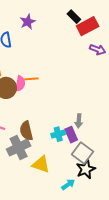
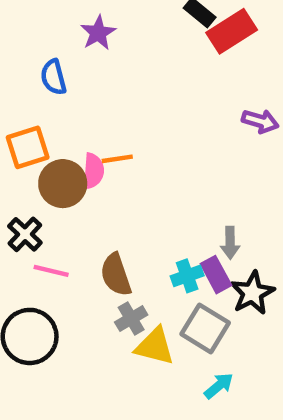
purple arrow: (98, 50) -> (260, 121), moved
gray cross: (19, 147) -> (131, 318), moved, size x0.6
gray square: (82, 153) -> (205, 328), moved
black star: (86, 169) -> (252, 293), moved

